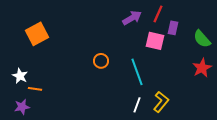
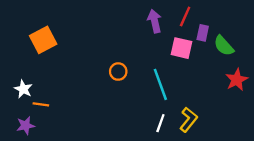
purple arrow: (132, 18) -> (155, 21), turned -72
green semicircle: (202, 39) -> (224, 46), moved

